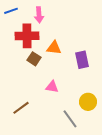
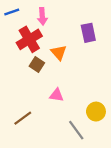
red cross: (27, 36) -> (29, 39), turned -30
orange triangle: (54, 48) -> (59, 52), turned 42
purple rectangle: (82, 60) -> (88, 33), moved

